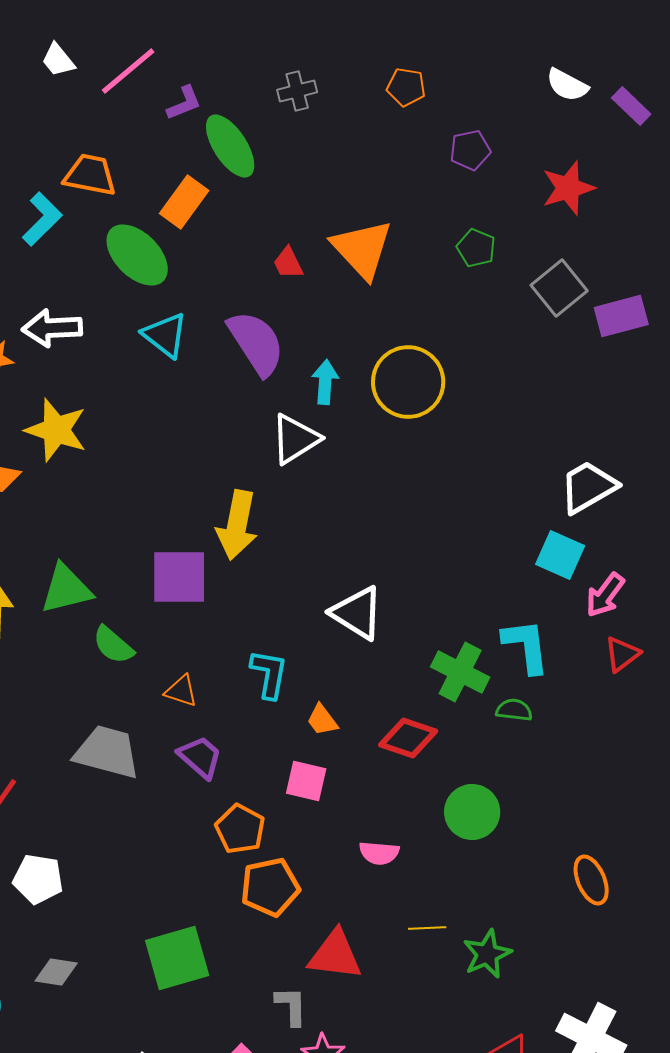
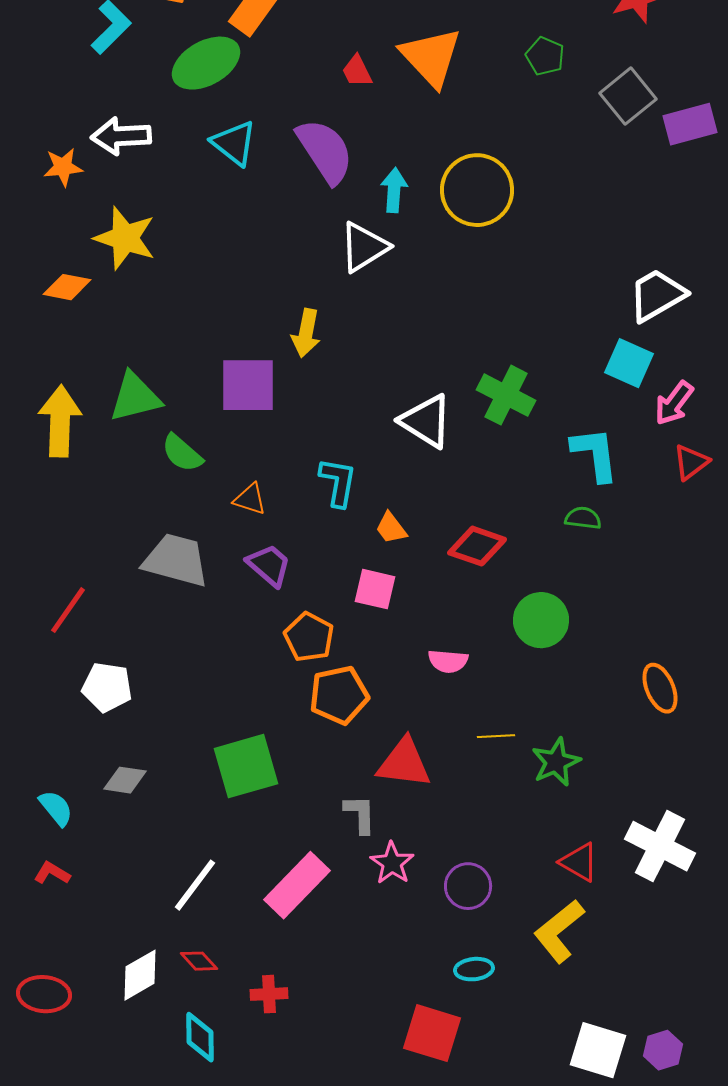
green ellipse: (137, 255) -> (206, 63), turned -74
yellow arrow: (237, 525) -> (306, 333), size x0.7
green cross: (460, 672) -> (506, 395), moved

